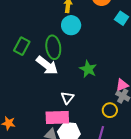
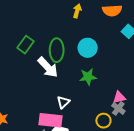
cyan circle: (71, 25) -> (88, 48), moved
green star: (88, 69) -> (88, 77), turned 30

